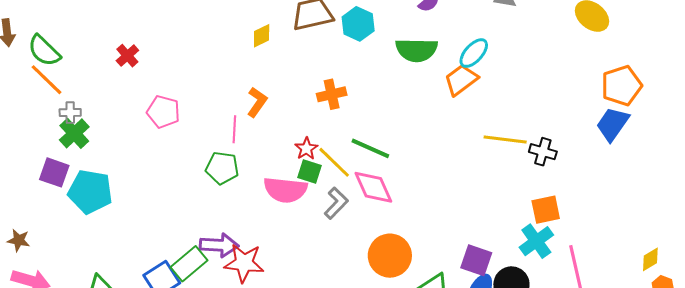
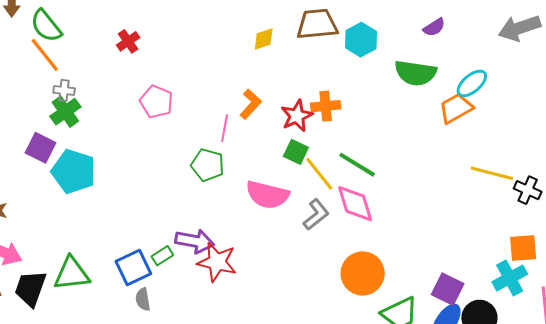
red star: (306, 149) -> (297, 116), moved, size x1.4
green square: (309, 172) -> (296, 152), moved
green rectangle: (189, 264) -> (162, 256), size x0.6

